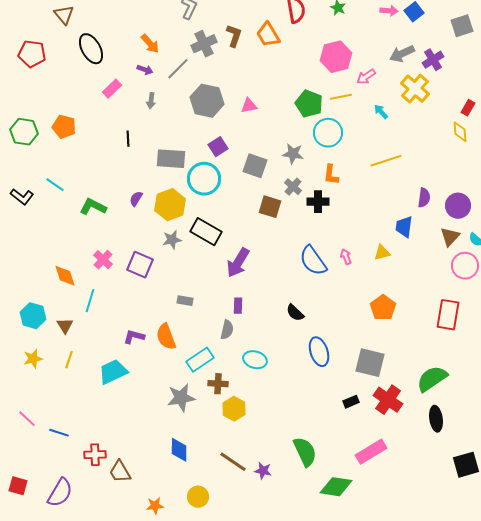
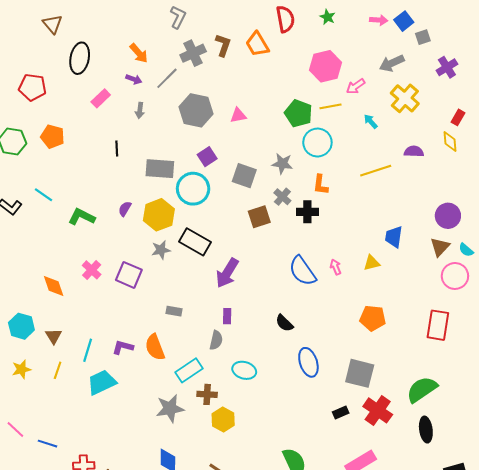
gray square: (462, 26) -> (423, 37), moved, size x0.7
black ellipse: (91, 49) -> (80, 58), turned 40
red pentagon: (32, 54) -> (32, 87), moved
purple cross: (433, 60) -> (447, 67), moved
purple semicircle: (424, 198) -> (414, 152), moved, turned -96
brown square: (270, 207) -> (259, 217), turned -35
cyan line: (90, 301) -> (88, 350), moved
orange pentagon: (383, 308) -> (373, 318), turned -30

